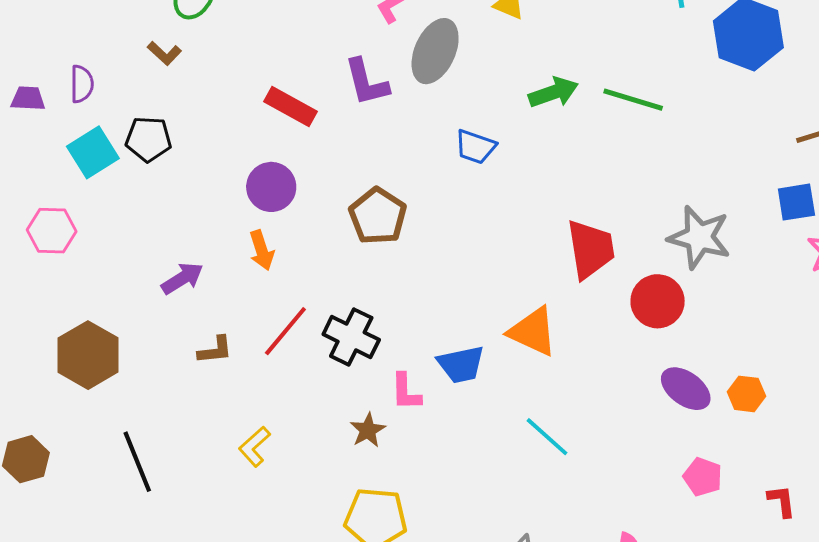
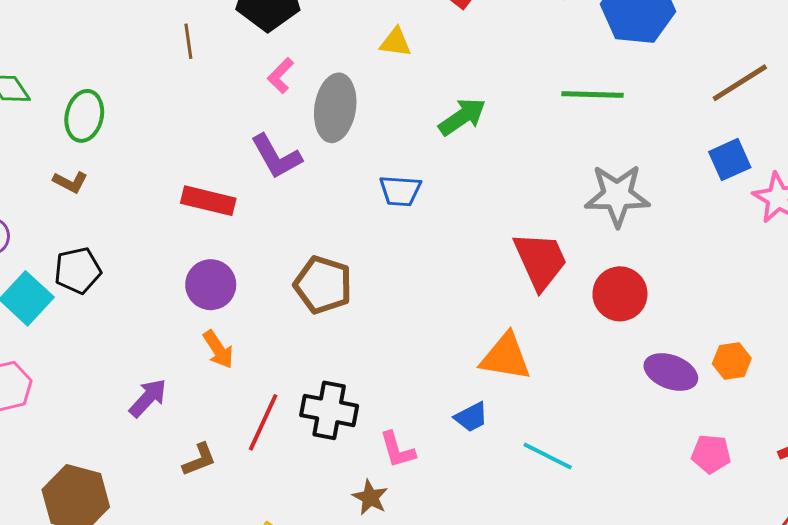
green line: (633, 100) -> (592, 94), moved
gray star: (699, 237) -> (617, 195), moved
blue trapezoid: (461, 364) -> (471, 417), moved, size x0.7

